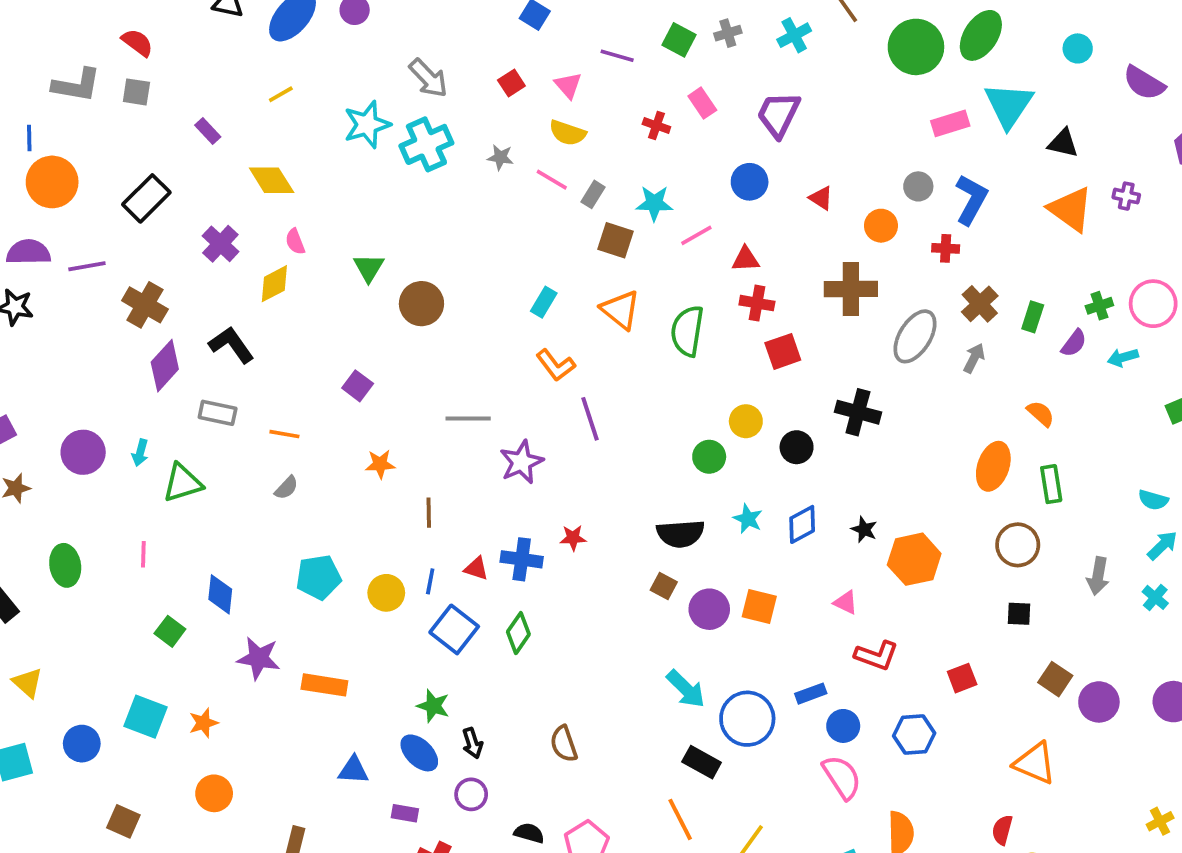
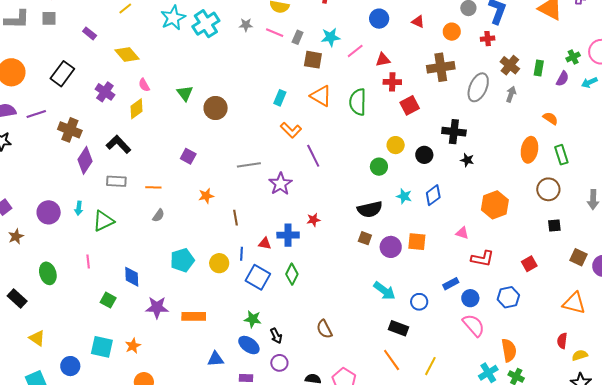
black star: (864, 530) -> (467, 160), moved
blue circle: (747, 719) -> (419, 302), size x0.6

